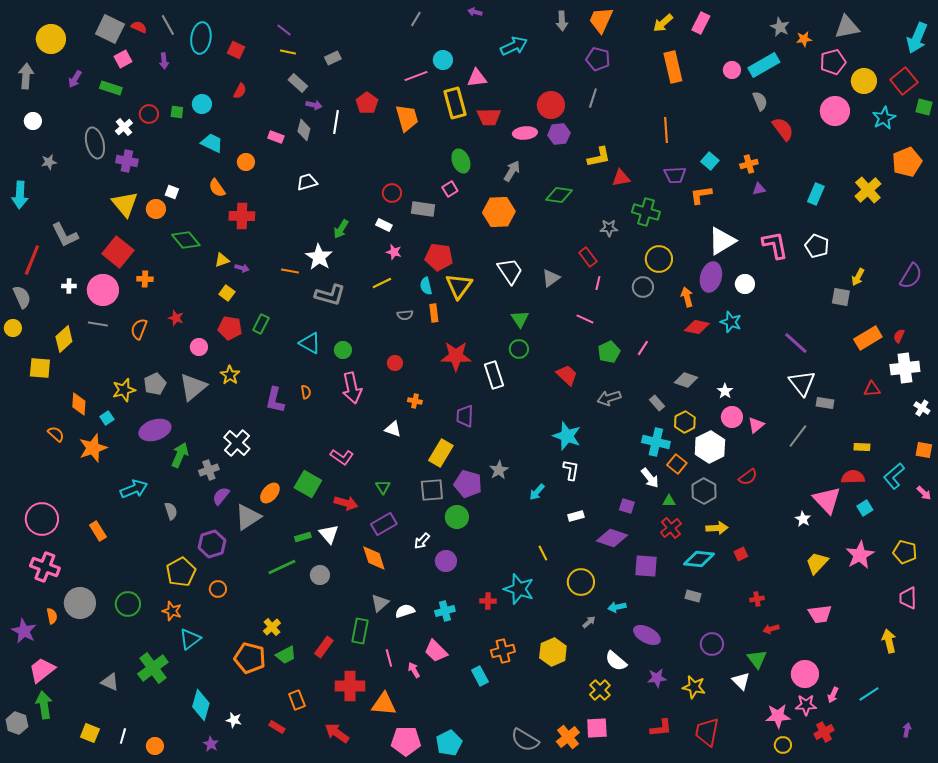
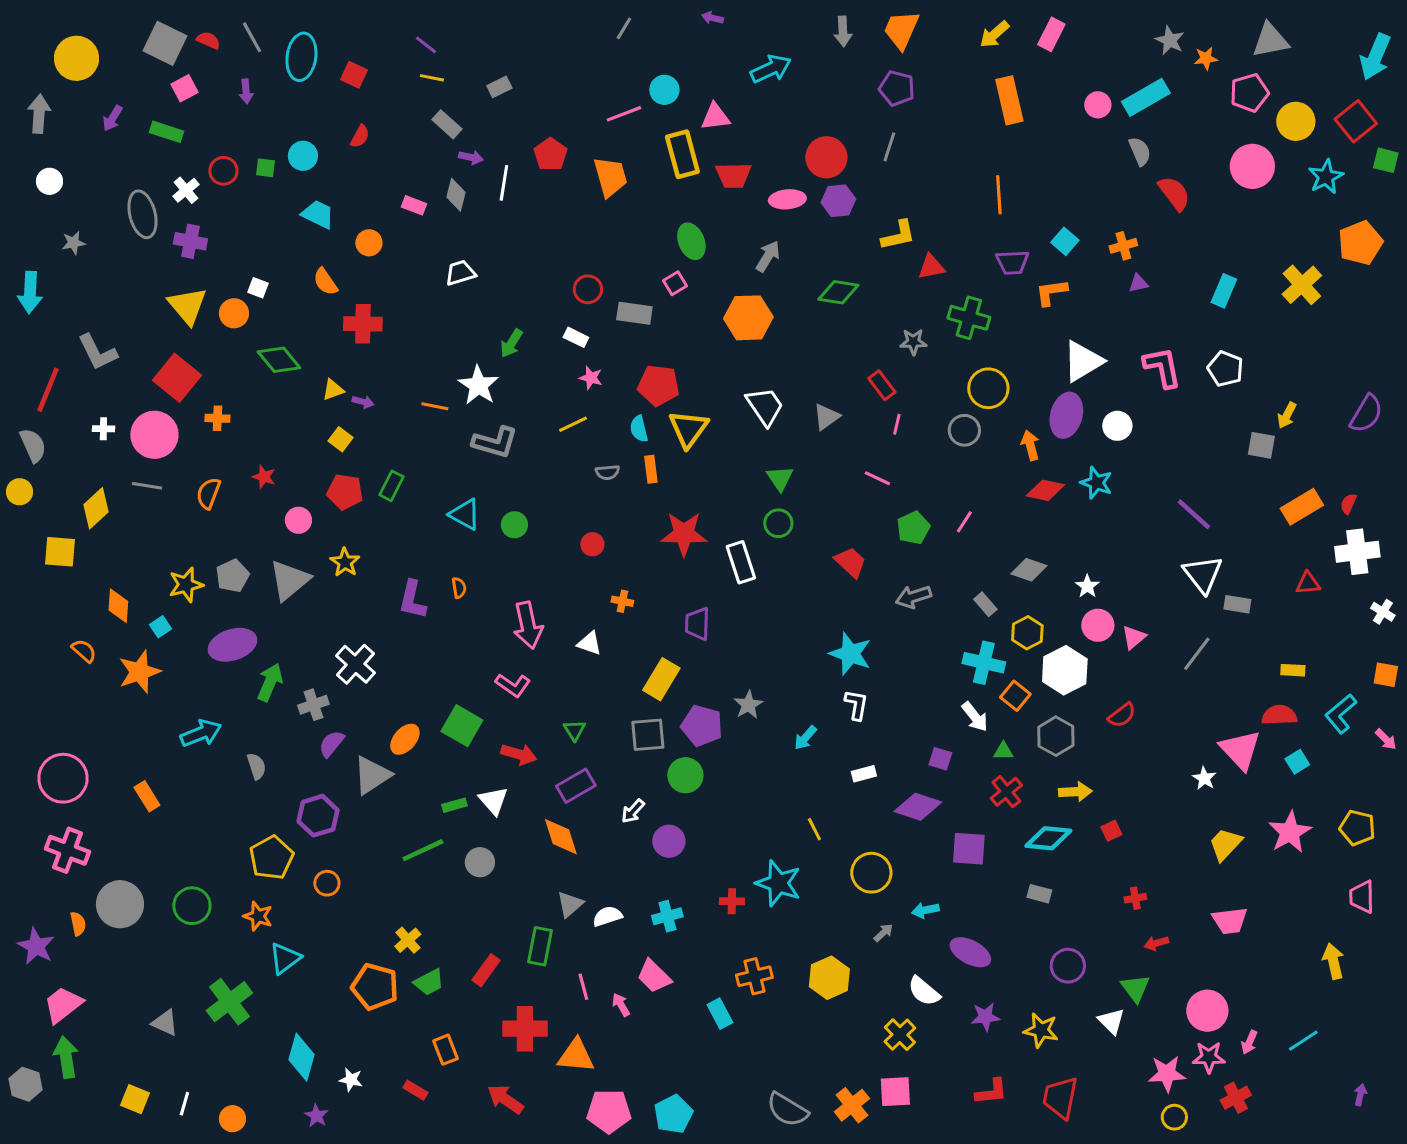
pink arrow: (352, 388) -> (528, 625), moved

